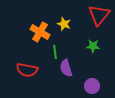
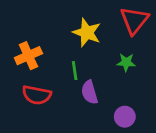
yellow star: (64, 24) -> (87, 33), size x1.5
orange cross: (40, 32) -> (28, 56), moved, turned 36

